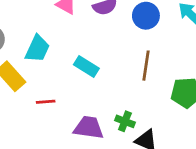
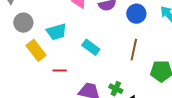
cyan trapezoid: (37, 49) -> (56, 32), turned 45

